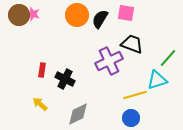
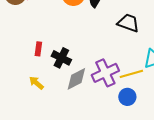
purple cross: (109, 61) -> (105, 73), moved
gray diamond: (78, 114) -> (76, 79), moved

